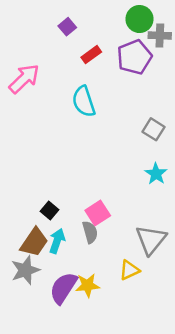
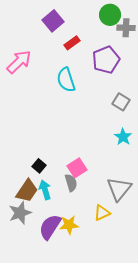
purple square: (67, 27) -> (53, 21), size x1.5
purple pentagon: (134, 57) -> (106, 60), moved
cyan arrow: (57, 241) -> (45, 190), turned -36

